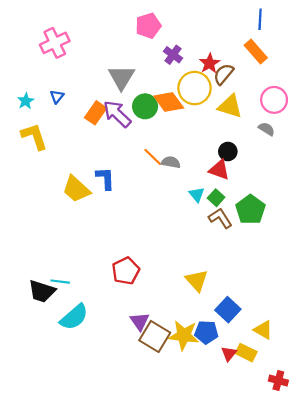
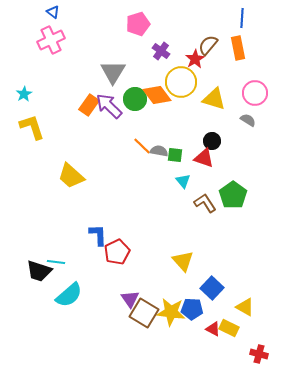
orange rectangle: (256, 52) -> (238, 48), turned 30
brown semicircle: (224, 74) -> (208, 45), moved
blue triangle: (57, 97) -> (53, 12), moved, turned -32
blue L-shape: (105, 178) -> (98, 235), moved
green square: (216, 198) -> (175, 155), moved, turned -35
red triangle: (229, 354) -> (213, 329), turned -42

